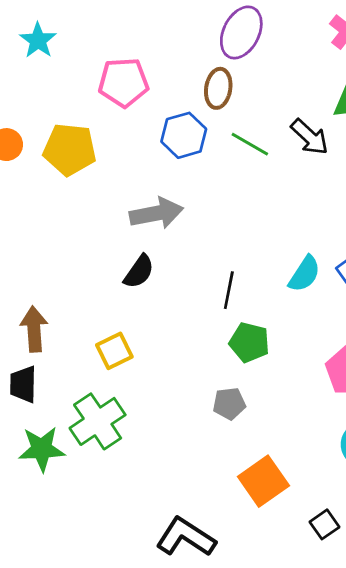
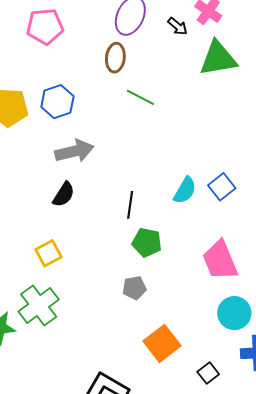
pink pentagon: (124, 82) -> (45, 26), moved
blue hexagon: (184, 135) -> (57, 102), moved
black arrow: (310, 137) -> (178, 26), moved, size x0.7

